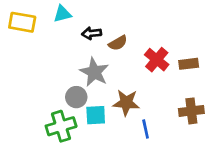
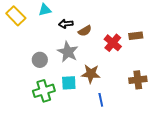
yellow rectangle: (22, 22) -> (16, 16), turned 36
brown rectangle: (189, 64) -> (136, 36), moved
gray circle: (76, 97) -> (40, 60), moved
blue line: (146, 129) -> (101, 100), moved

